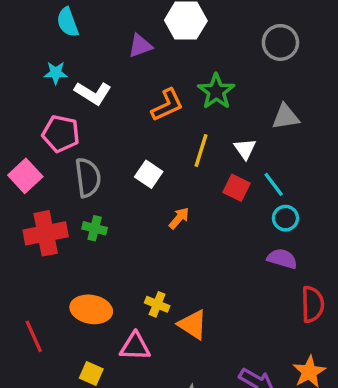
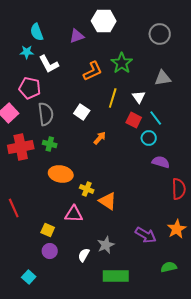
cyan semicircle: (68, 22) -> (37, 32), moved
white L-shape: (93, 93) -> (49, 64), turned 30
cyan circle: (285, 218) -> (149, 138), moved
orange ellipse: (91, 309) -> (61, 174), moved

